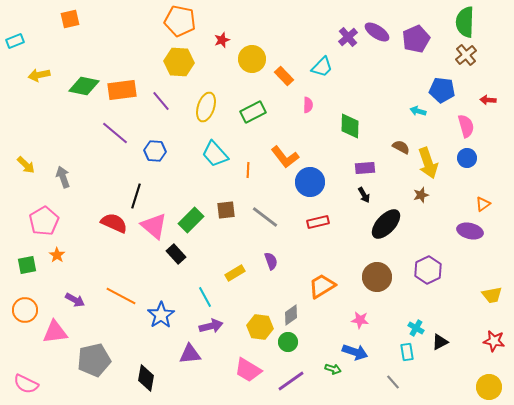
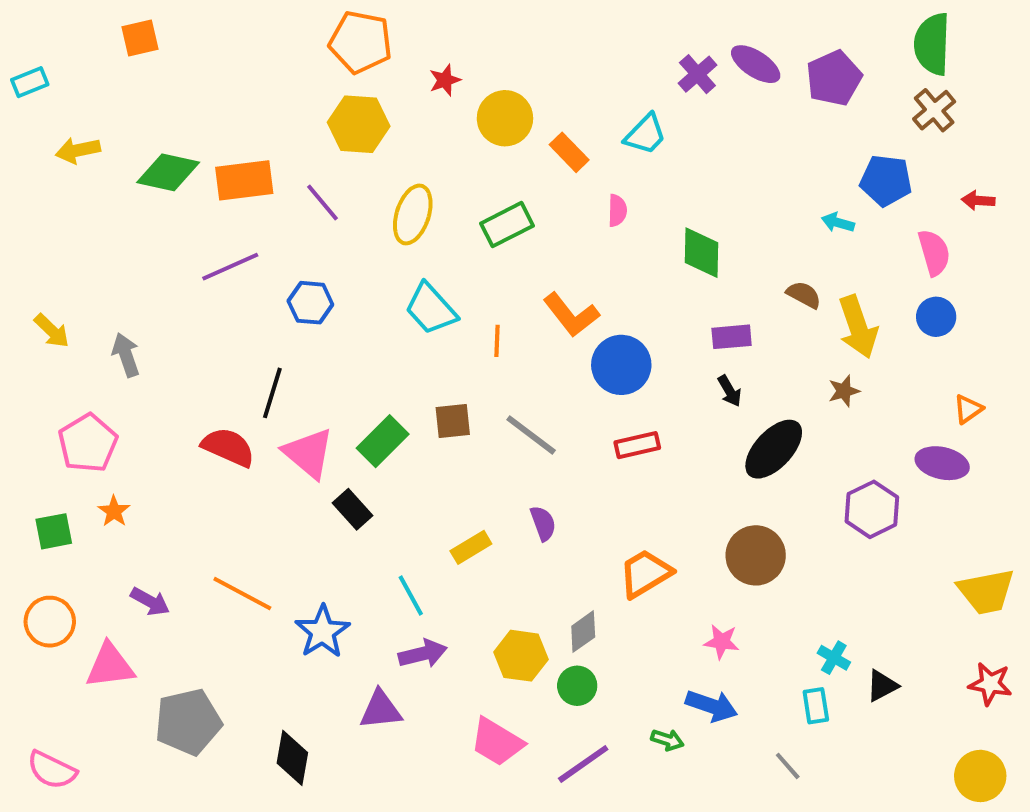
purple line: (115, 133) -> (230, 267), turned -64
purple hexagon: (428, 270) -> (872, 509), moved
yellow trapezoid: (492, 295) -> (986, 591), size x1.4

